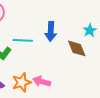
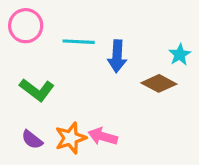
cyan line: (23, 40) -> (79, 42), moved
brown diamond: (77, 48) -> (159, 83), turned -40

